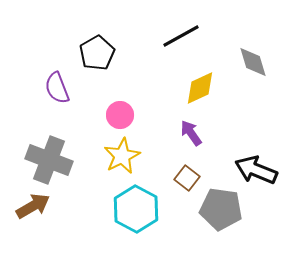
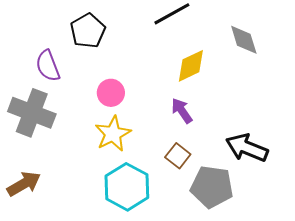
gray cross: (49, 160) -> (32, 113), moved

